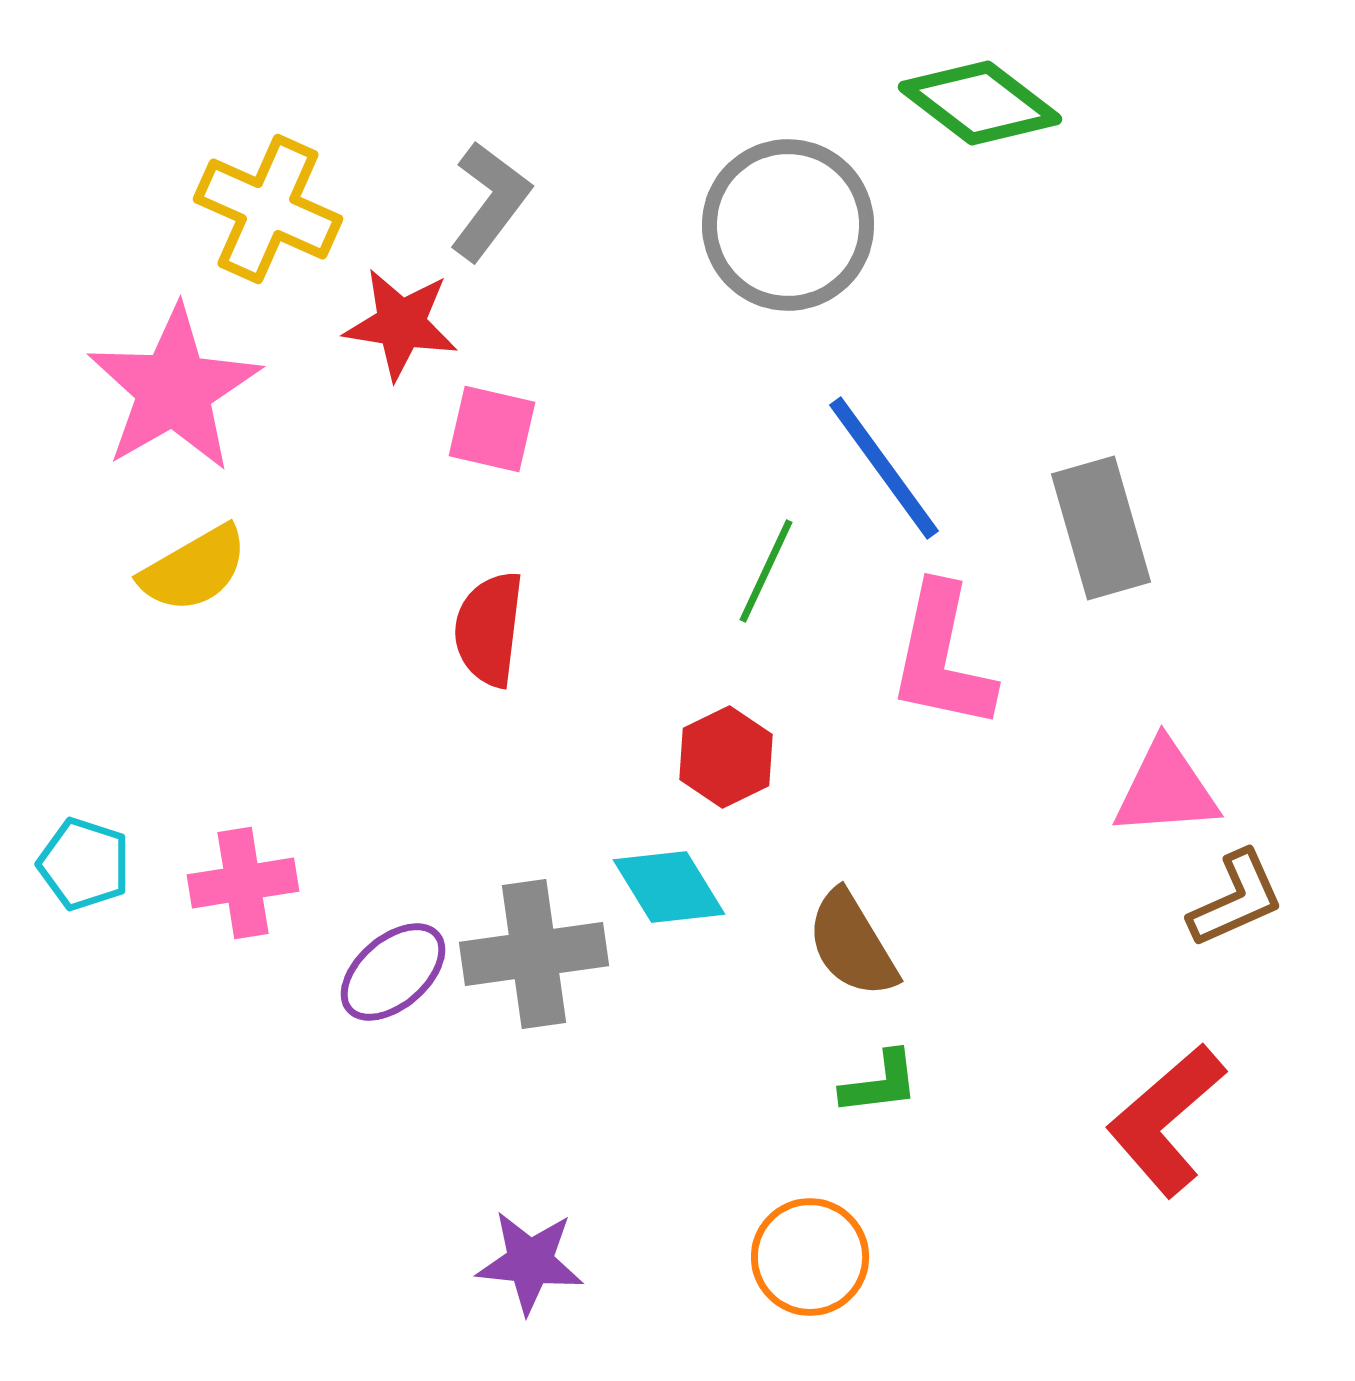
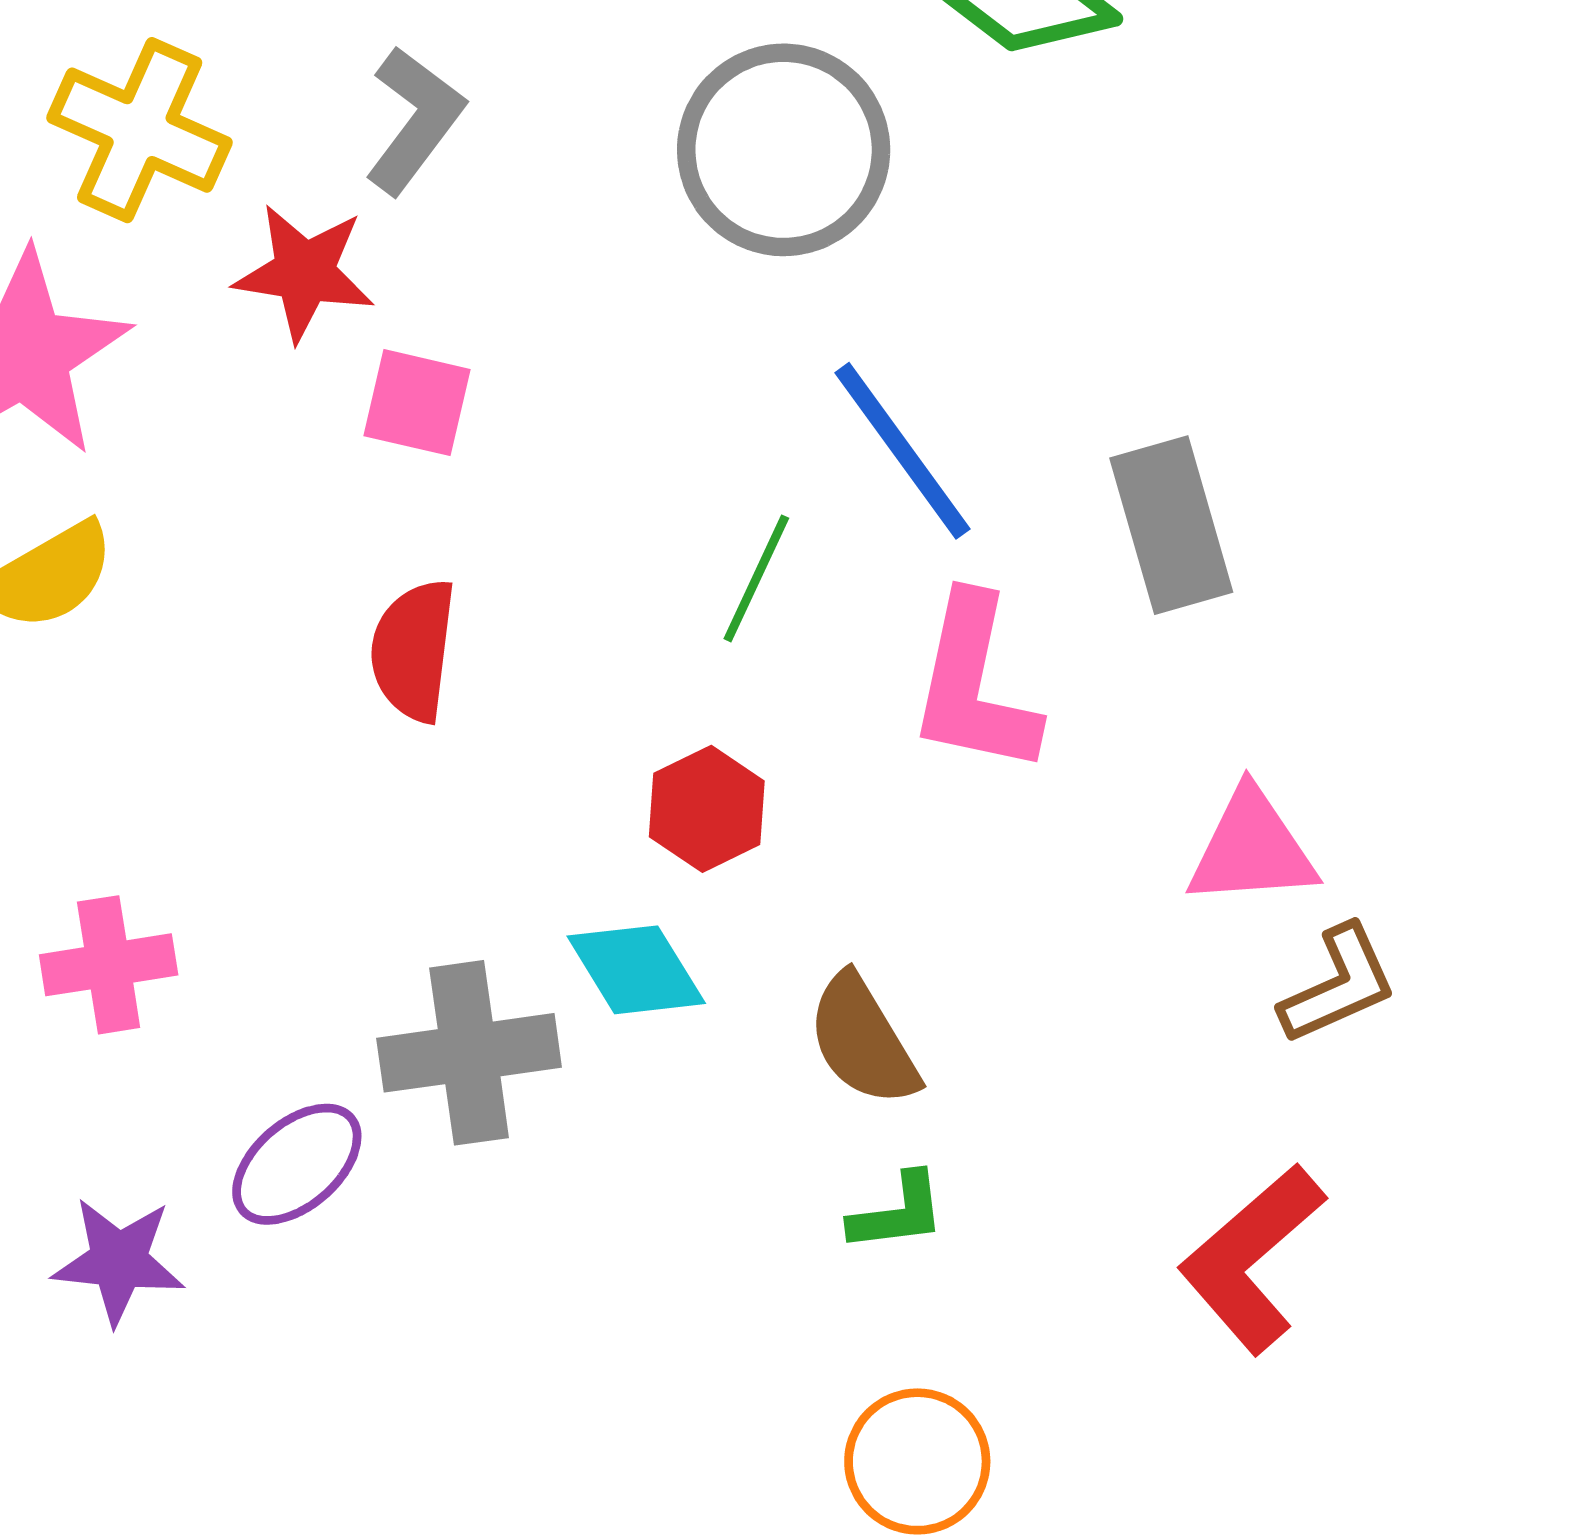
purple ellipse: (393, 972) -> (297, 1164), moved
orange circle: (810, 1257) -> (917, 1461), moved
purple star: (530, 1262) -> (119, 1261), moved

